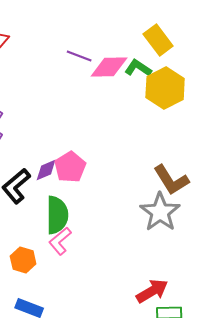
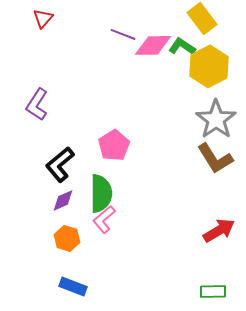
purple diamond: (46, 170) -> (63, 200), moved
gray star: (160, 212) -> (216, 119), moved
red arrow: (152, 291) -> (219, 230), moved

